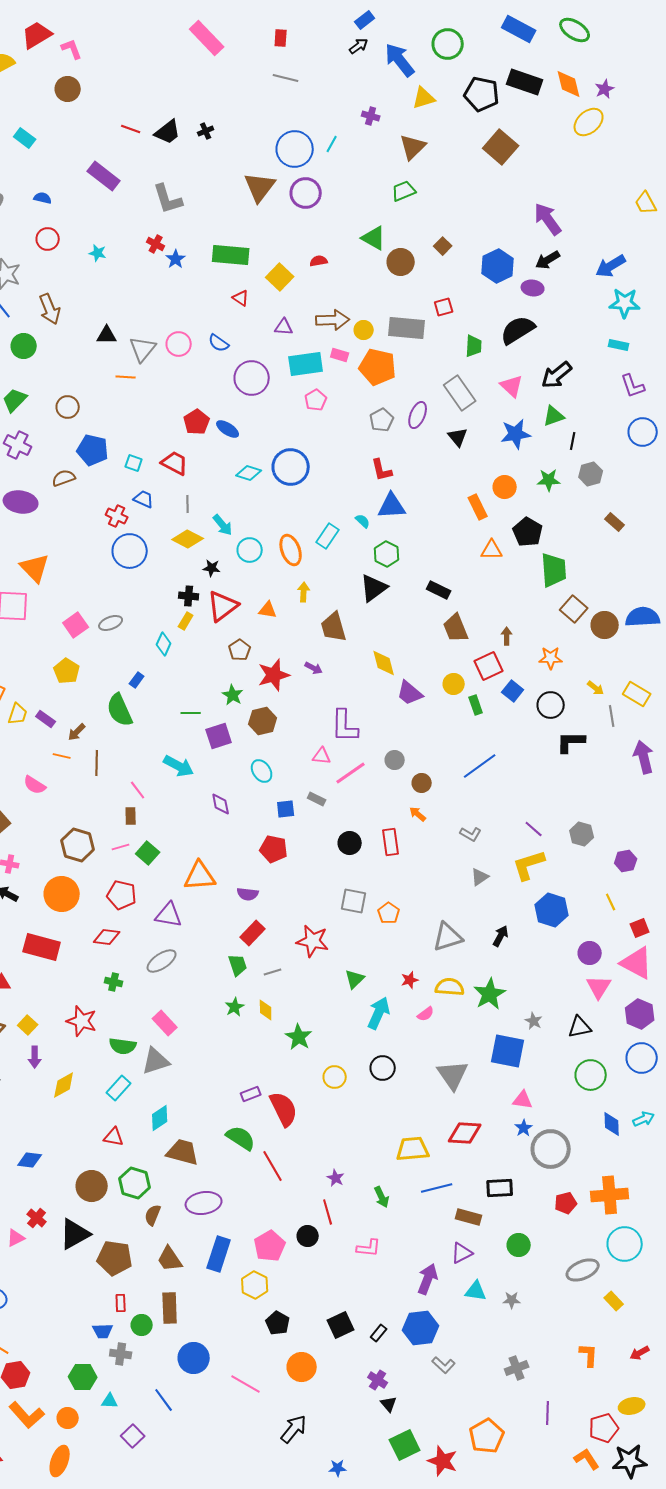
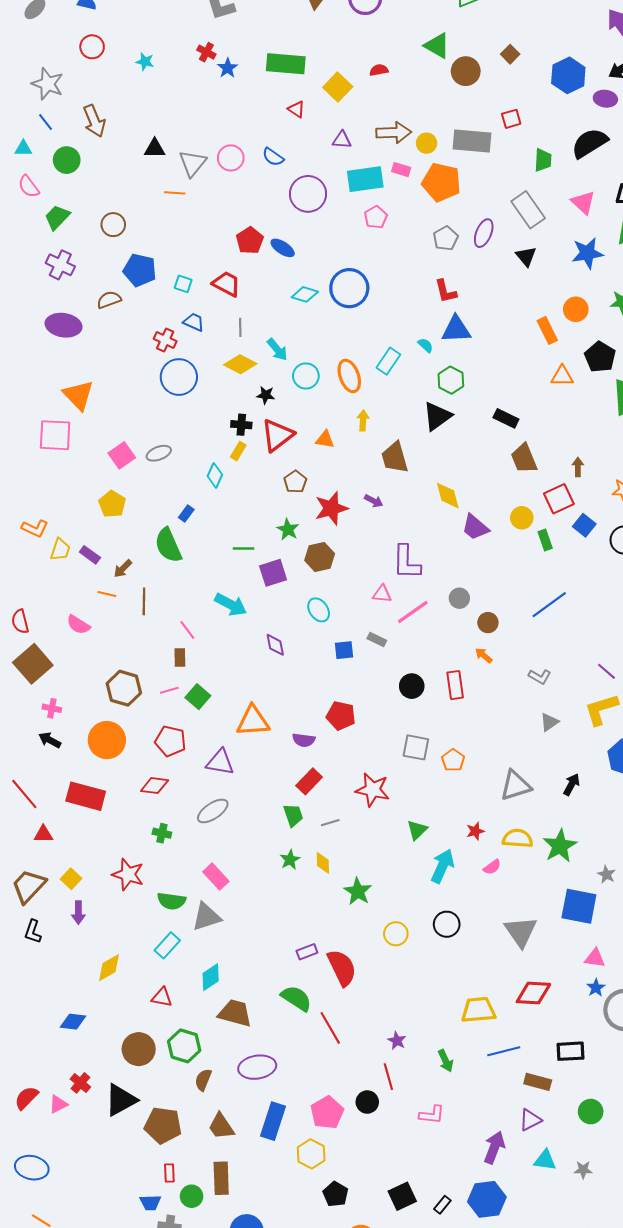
red pentagon: (274, 849) -> (341, 716), moved
yellow diamond: (64, 1085) -> (109, 968), moved

